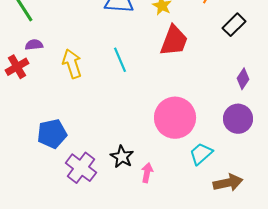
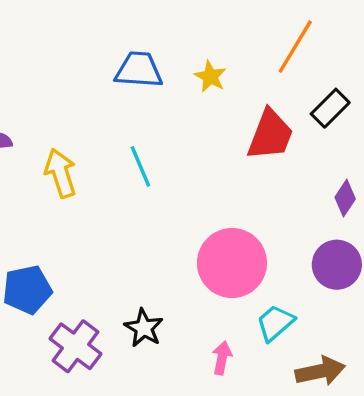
red trapezoid: (174, 41) -> (270, 135), moved
pink arrow: (147, 173) -> (222, 358), moved

